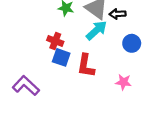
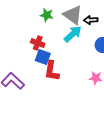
red L-shape: (86, 66) -> (52, 71), moved

